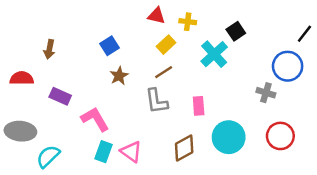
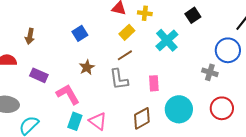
black square: (236, 31) -> (193, 15), moved
brown star: (119, 76) -> (87, 67), moved

